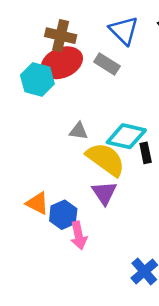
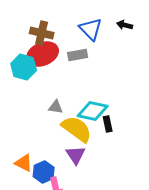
gray rectangle: (107, 64) -> (78, 55), turned -42

